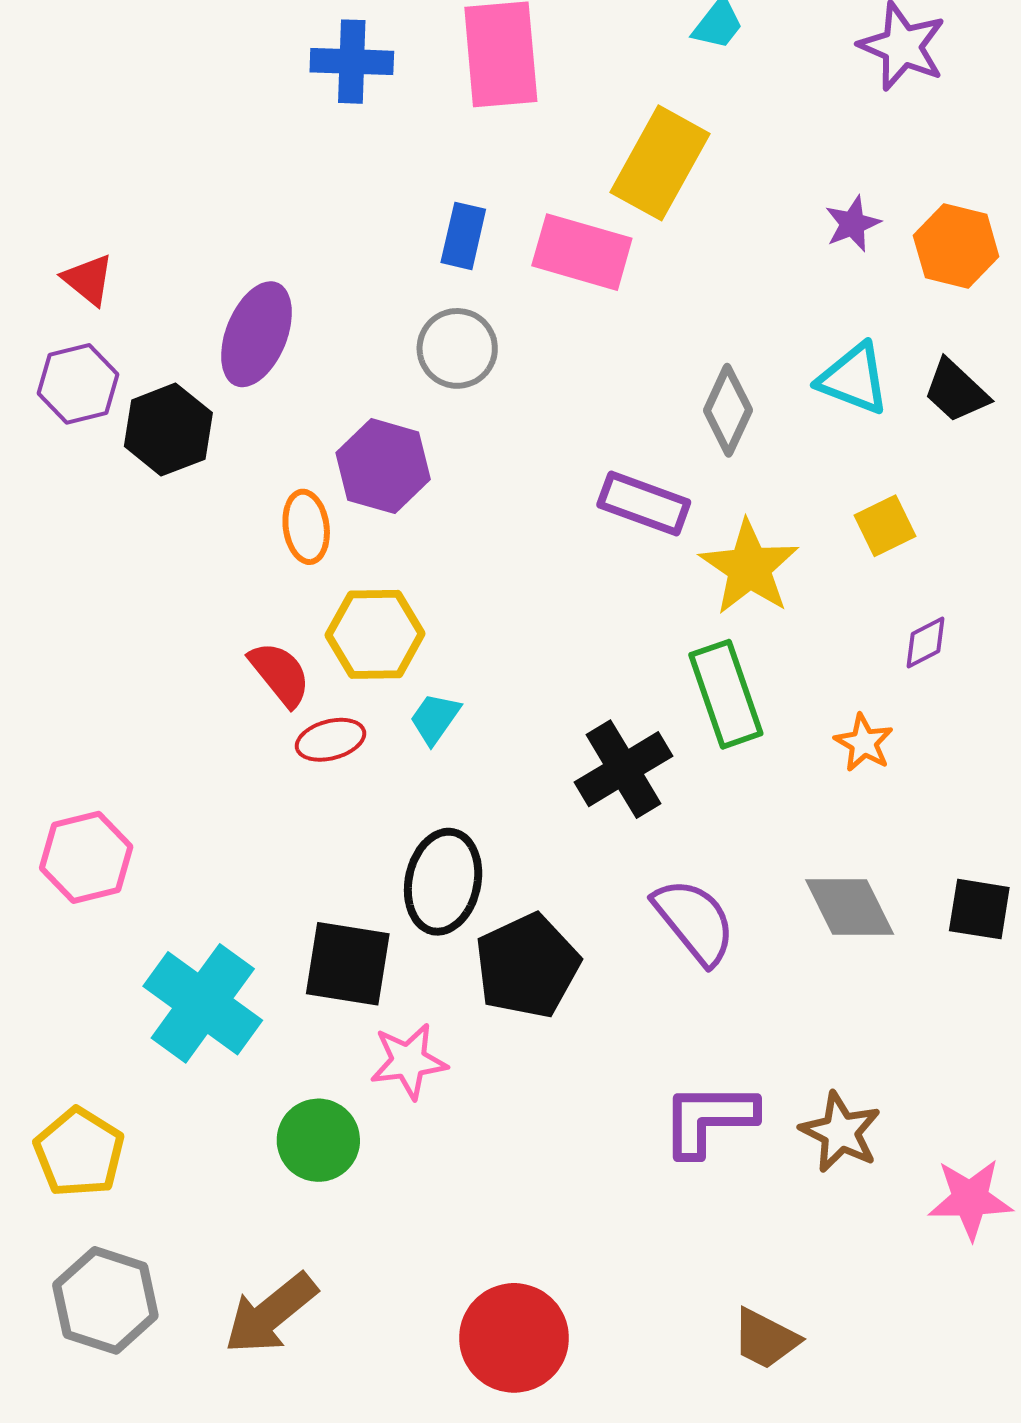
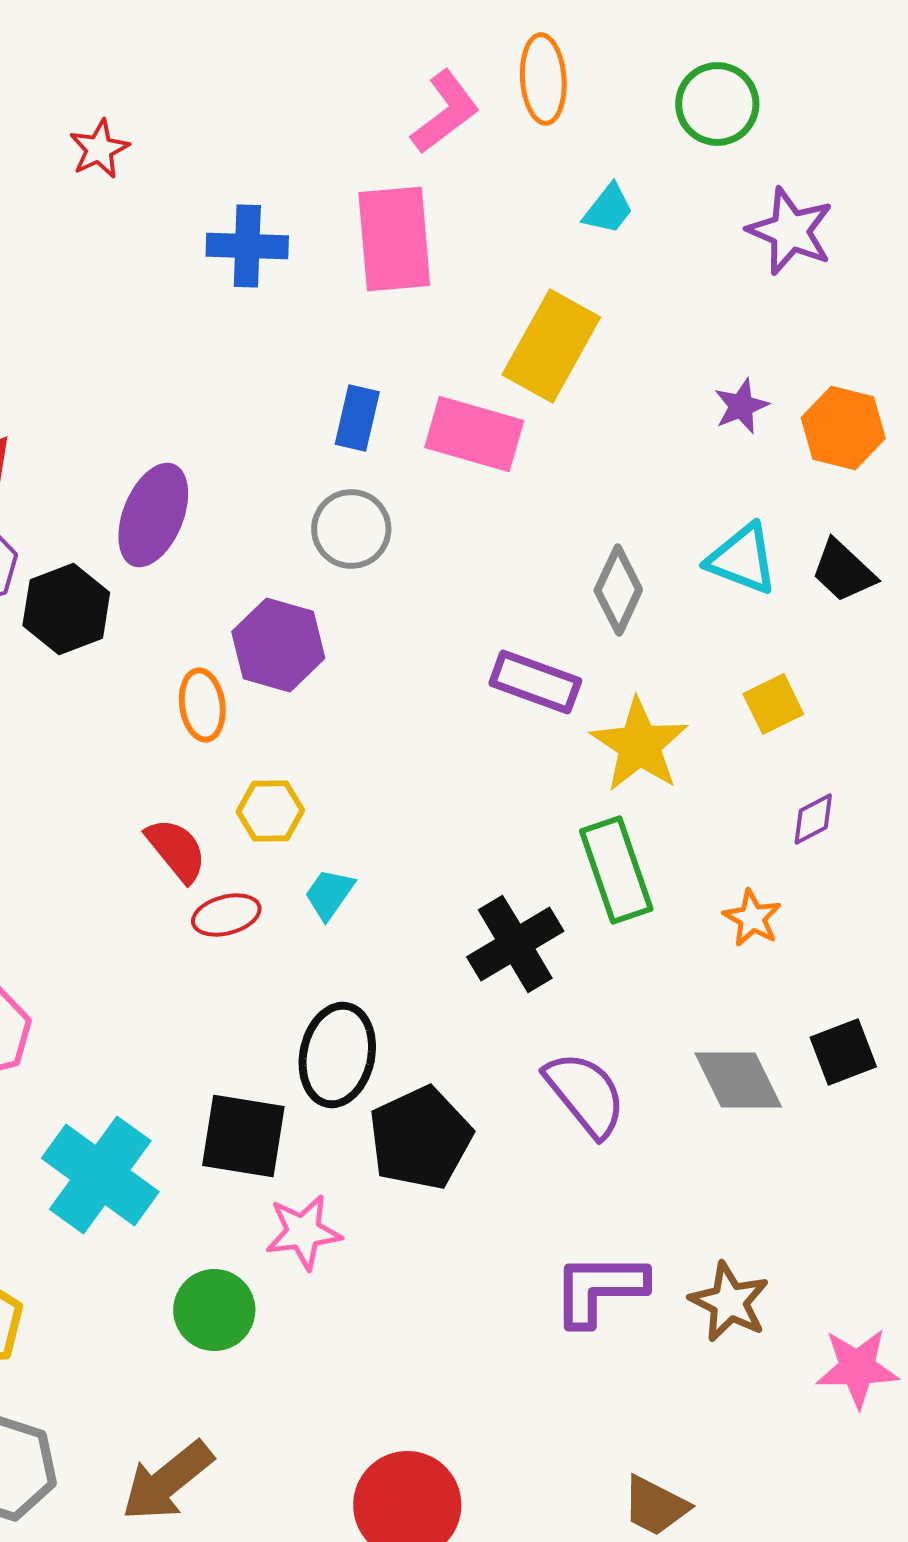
yellow hexagon: (375, 634) -> (270, 811), size x0.7
black square: (979, 909) -> (843, 1052), moved, turned -30

